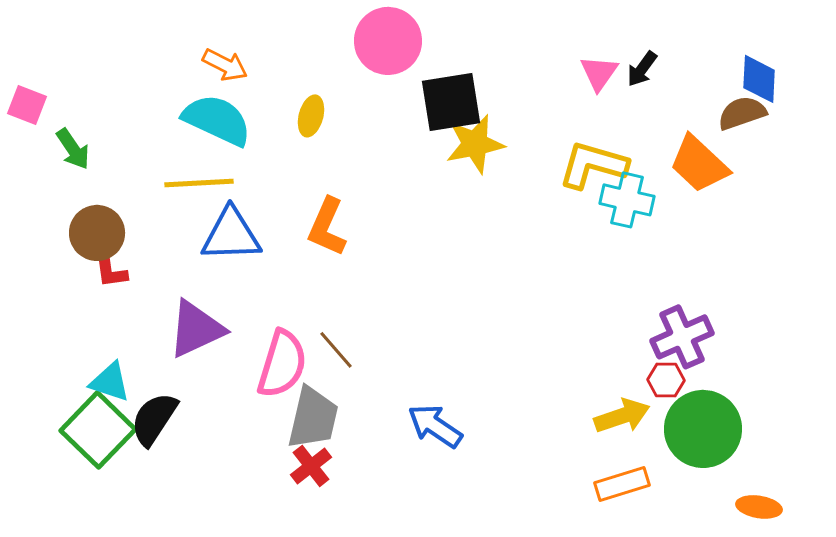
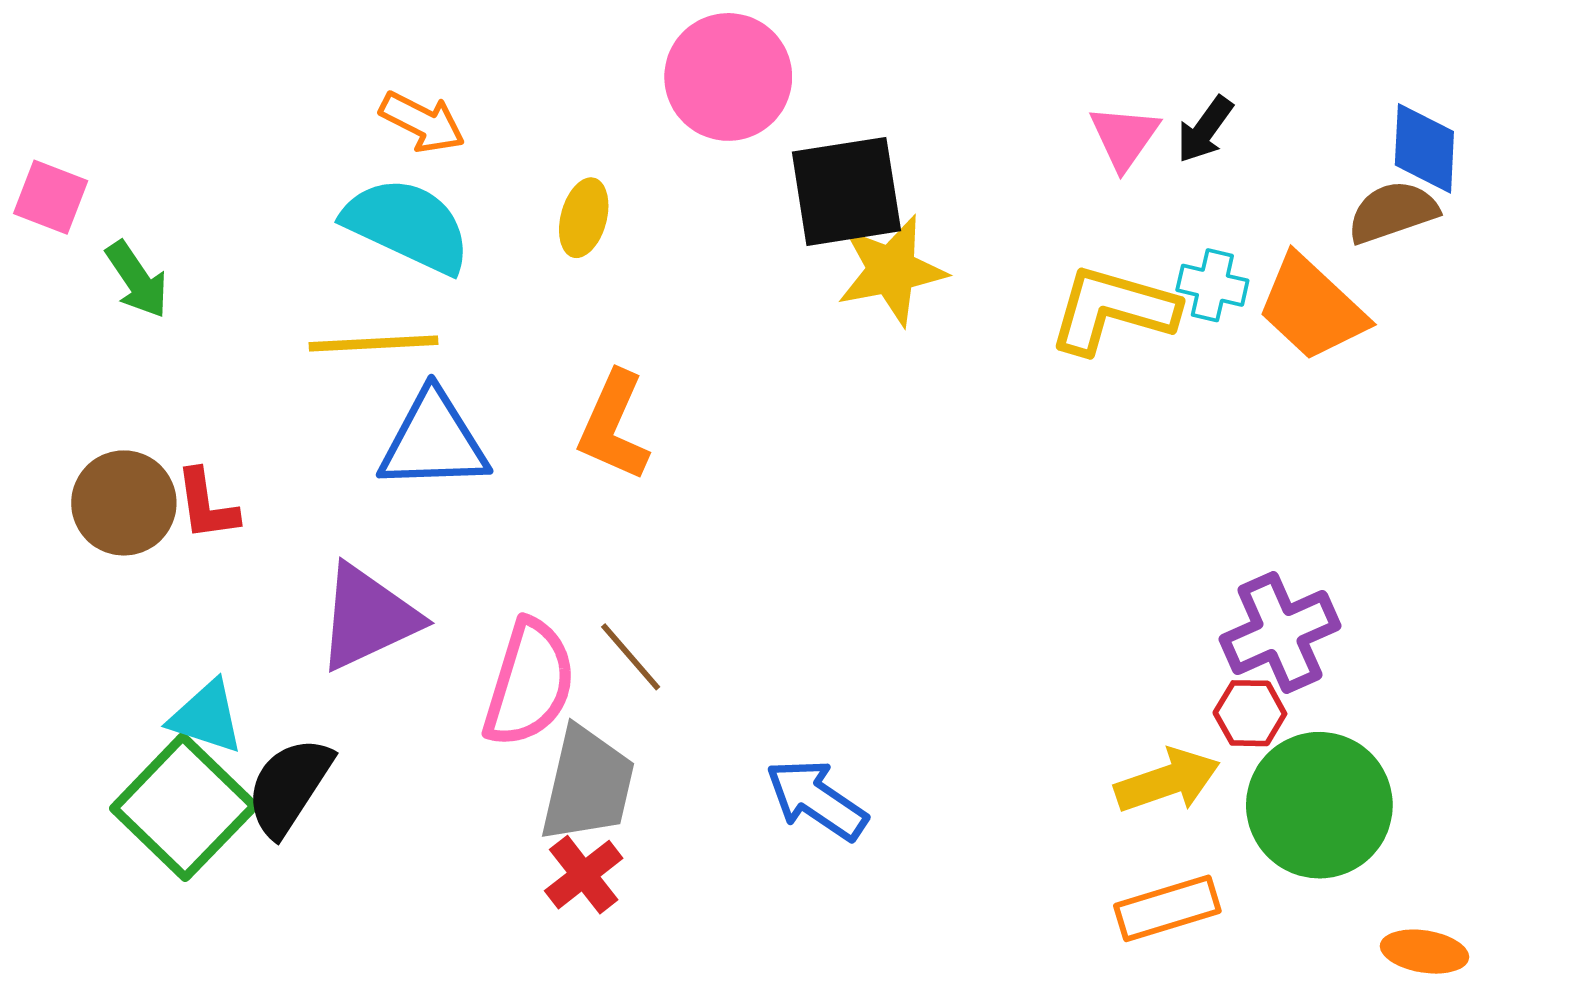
cyan cross: (627, 200) -> (1212, 285), moved, size x0.7
brown circle: (97, 233) -> (124, 503), moved

